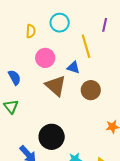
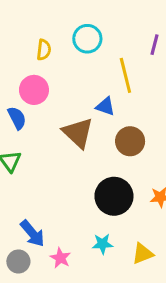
pink circle: (45, 58) -> (34, 90), moved
black circle: (52, 137) -> (114, 196), moved

